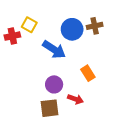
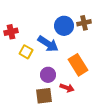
yellow square: (29, 25) -> (26, 52), moved
orange rectangle: (88, 73) -> (78, 65), size x1.5

